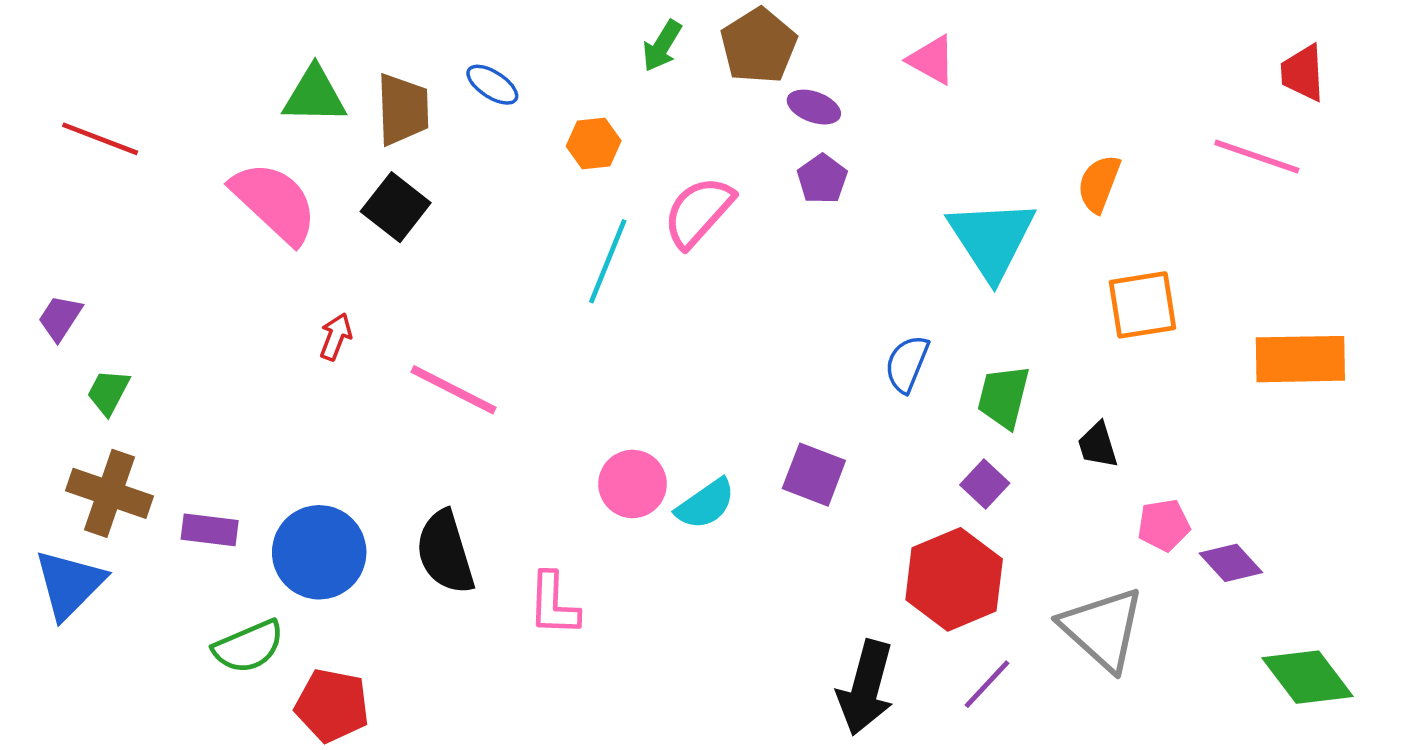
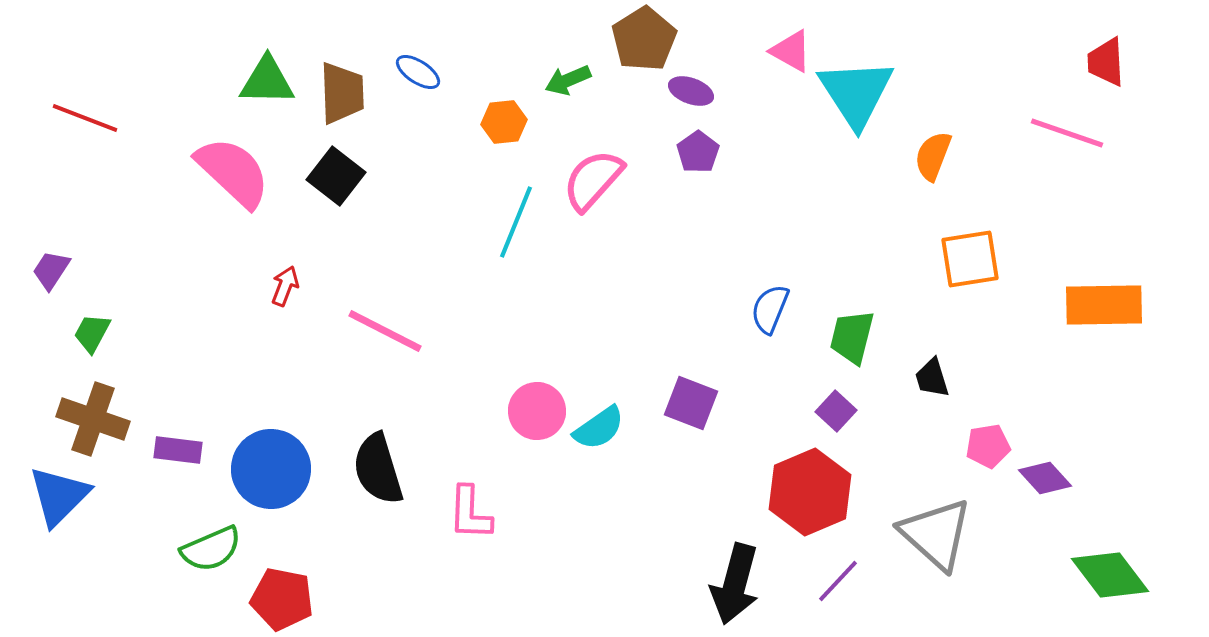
green arrow: (662, 46) -> (568, 80), moved, turned 36
cyan triangle: (992, 239) -> (856, 93), moved

